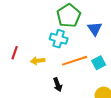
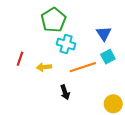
green pentagon: (69, 16) -> (53, 20), moved
cyan square: (99, 63) -> (108, 57), moved

